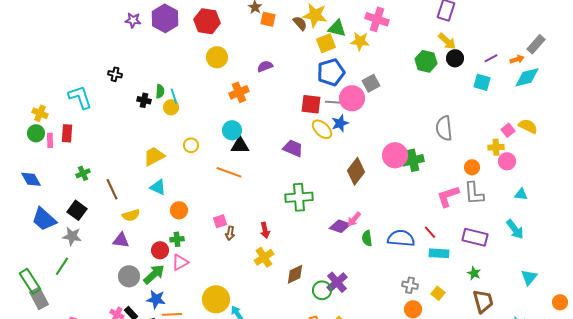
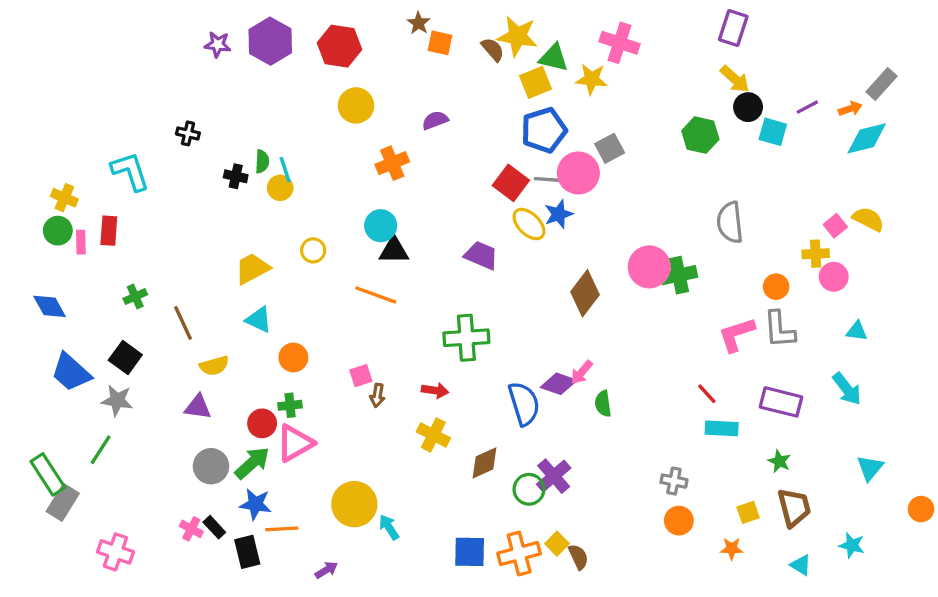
green hexagon: (426, 61) -> (700, 135), moved
cyan square: (482, 82) -> (773, 132), moved
red square: (311, 104) -> (511, 183), turned 30
green cross: (299, 197) -> (466, 338), moved
red arrow: (265, 230) -> (435, 390), turned -70
blue semicircle: (401, 238) -> (524, 404), moved, turned 68
yellow cross: (264, 257) -> (433, 435), turned -30
pink triangle: (180, 262) -> (295, 443), size x1.4
yellow square: (438, 293) -> (748, 512), moved, turned 32
gray rectangle: (39, 298) -> (63, 502), turned 60

